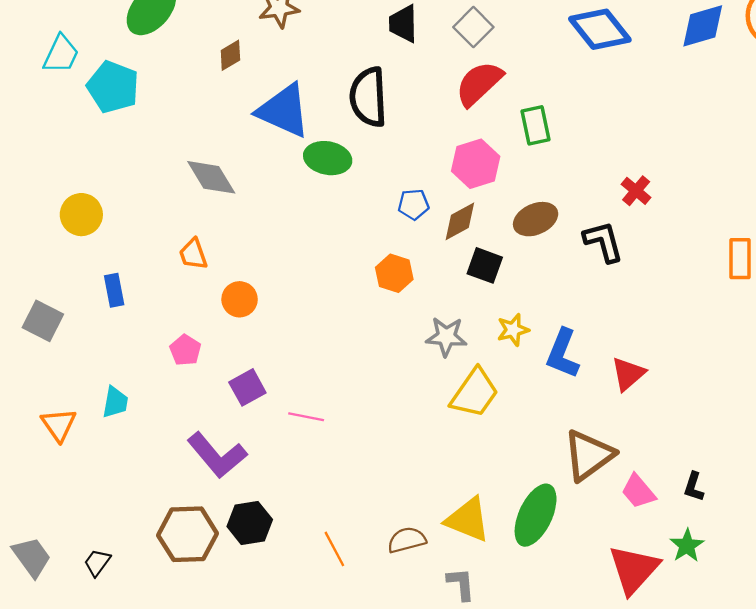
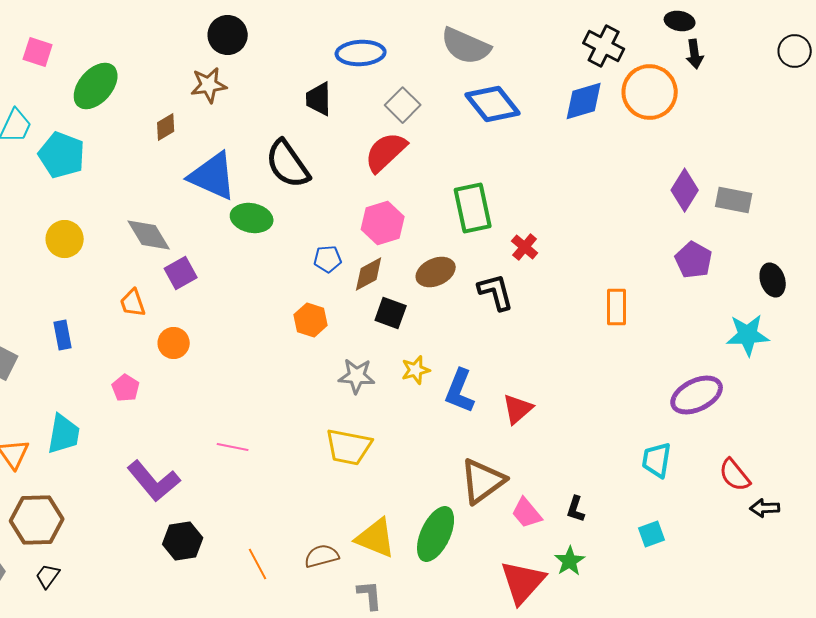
gray square: (473, 27) -> (403, 105), moved
black semicircle: (368, 97) -> (288, 164), turned -32
green rectangle: (536, 125) -> (473, 208), moved, size x1.4
yellow circle: (81, 215) -> (65, 239), moved
purple square: (247, 387) -> (181, 273), moved
yellow trapezoid: (475, 393) -> (349, 447), moved, turned 66
cyan trapezoid: (115, 402) -> (64, 434), size x1.4
brown hexagon: (188, 534) -> (37, 520), moved

